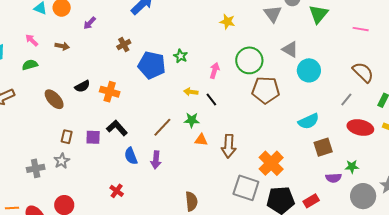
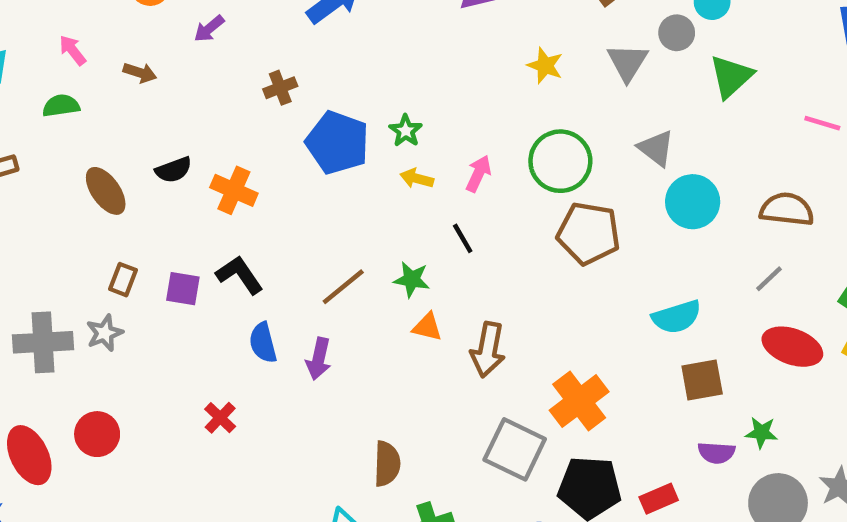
yellow star: (227, 22) -> (545, 66), moved
brown semicircle: (363, 72) -> (787, 209), moved, turned -45
yellow arrow: (191, 92) -> (417, 178), moved
gray cross: (36, 168) -> (43, 342), size x1.4

